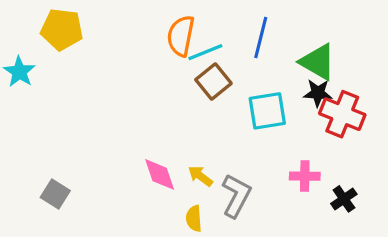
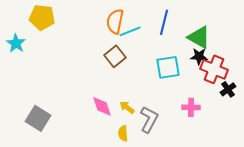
brown square: (213, 82) -> (115, 56), moved
gray square: (55, 194) -> (38, 118), size x1.4
black cross: (344, 199) -> (228, 89), moved

